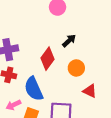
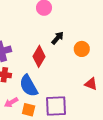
orange circle: (76, 68) -> (82, 49), moved
red triangle: (90, 91) -> (91, 84), moved

